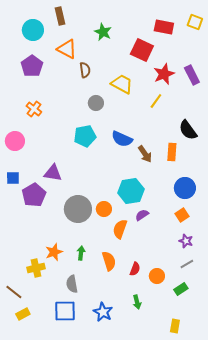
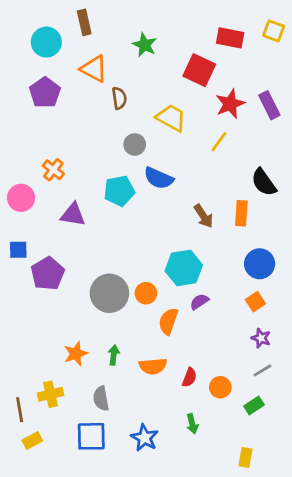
orange cross: (34, 109) -> (53, 170), moved
blue semicircle: (122, 139) -> (159, 178), moved
purple triangle: (53, 173) -> (73, 215), moved
orange semicircle: (109, 261) -> (153, 366), turned 102
yellow cross: (36, 268) -> (51, 394), moved
brown line: (14, 292) -> (20, 410), turned 42

